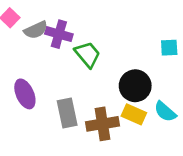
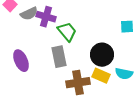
cyan semicircle: (165, 112) -> (124, 74), turned -30
gray rectangle: (67, 113) -> (59, 57), moved

